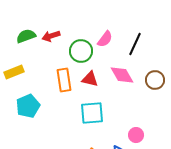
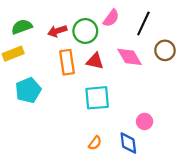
green semicircle: (26, 36) -> (22, 27), moved
red arrow: (51, 36) -> (57, 31), moved
brown circle: (155, 80) -> (165, 50), moved

